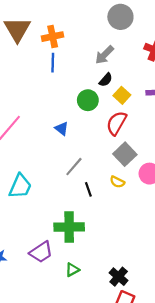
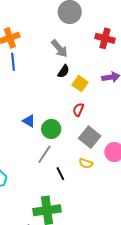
gray arrow: (104, 55) -> (59, 49), turned -78
green circle: (88, 100) -> (51, 129), moved
red semicircle: (116, 123) -> (78, 110), size x0.6

